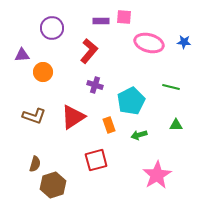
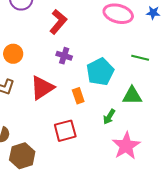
orange circle: (43, 72) -> (13, 54), moved
green triangle: (176, 125) -> (132, 96), moved, size x1.5
green arrow: (139, 135) -> (109, 117), moved, turned -42

